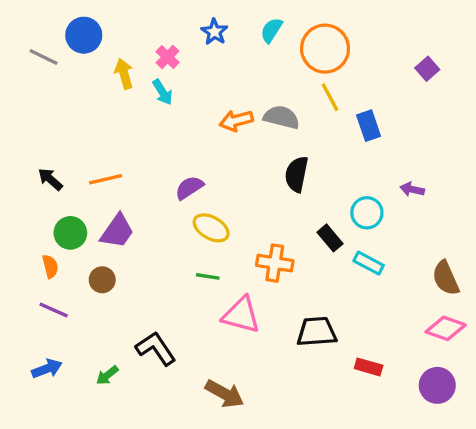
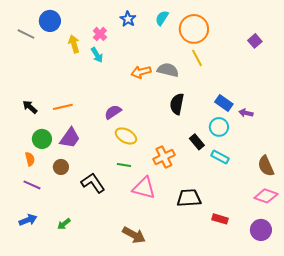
blue rectangle: (369, 126) -> (224, 103), moved, turned -36
orange cross: (275, 263) -> (164, 157), turned -35
black L-shape: (156, 348) -> (93, 183), moved

